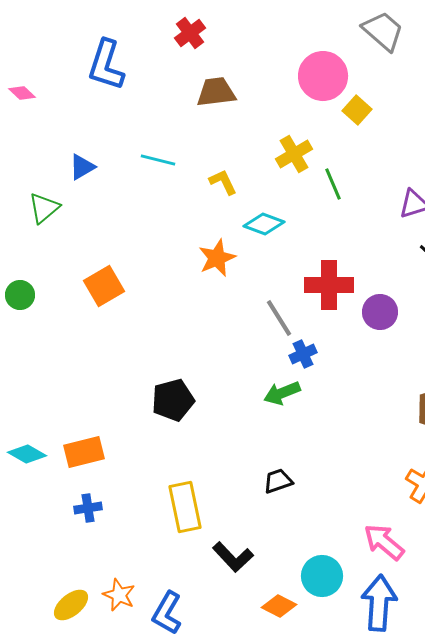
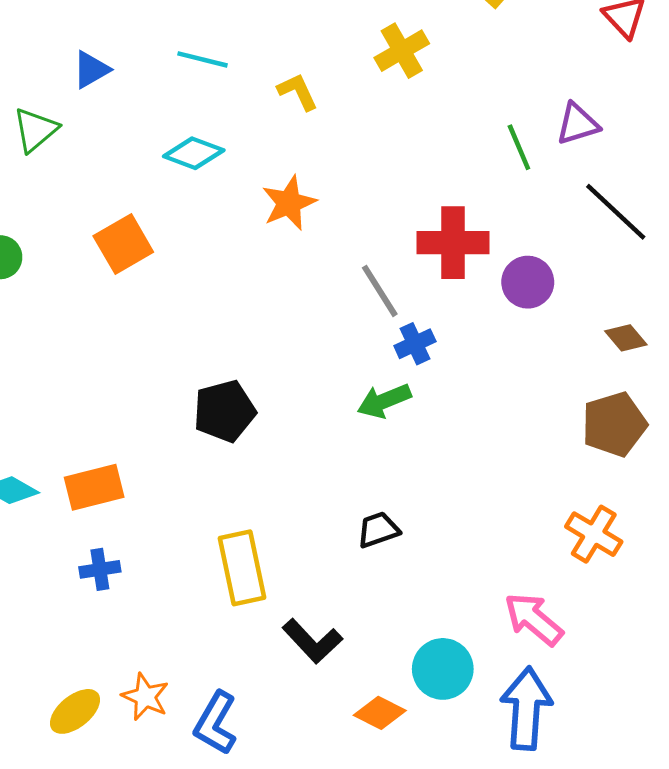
green line: (333, 184) -> (519, 147), moved
cyan diamond: (264, 224) -> (194, 153), moved

